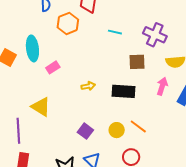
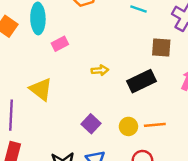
black rectangle: (124, 91) -> (141, 81), turned -35
orange line: (138, 127) -> (155, 125), turned -48

